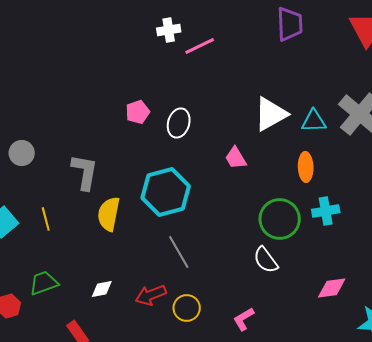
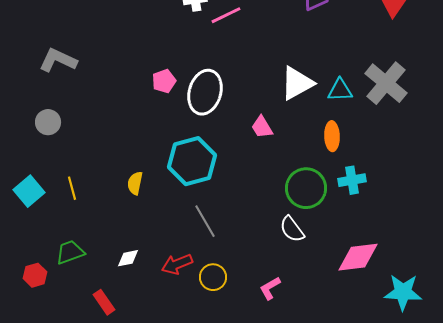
white ellipse: (179, 123) -> (205, 92), size x1.5
gray L-shape: (85, 172) -> (58, 60), moved, turned -75
yellow semicircle: (109, 214) -> (135, 183), size x0.7
pink diamond: (332, 288) -> (358, 257), size x1.4

